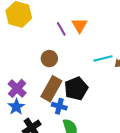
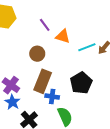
orange triangle: (80, 25) -> (63, 36), moved, turned -35
black pentagon: (76, 89) -> (81, 83), moved

